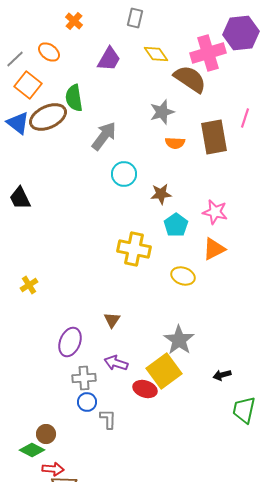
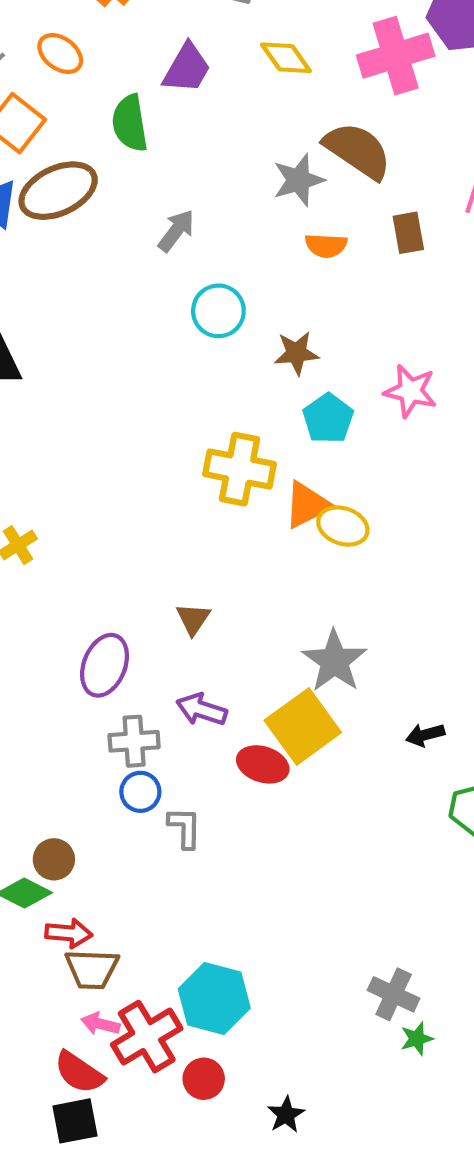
brown semicircle: (190, 79) -> (358, 151), moved
green semicircle: (74, 98) -> (130, 123), moved
gray arrow: (104, 136) -> (176, 231), size x0.7
brown rectangle: (214, 137) -> (408, 233), size x0.6
orange triangle: (214, 249) -> (307, 505), moved

